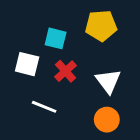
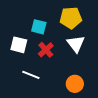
white triangle: (108, 81) -> (76, 44), moved

